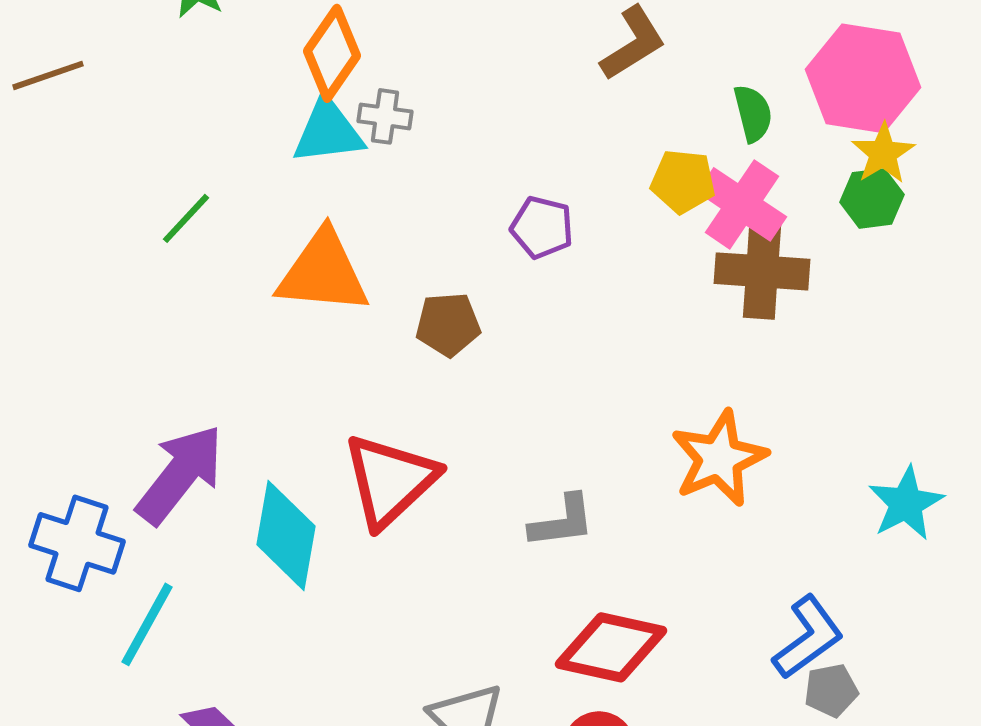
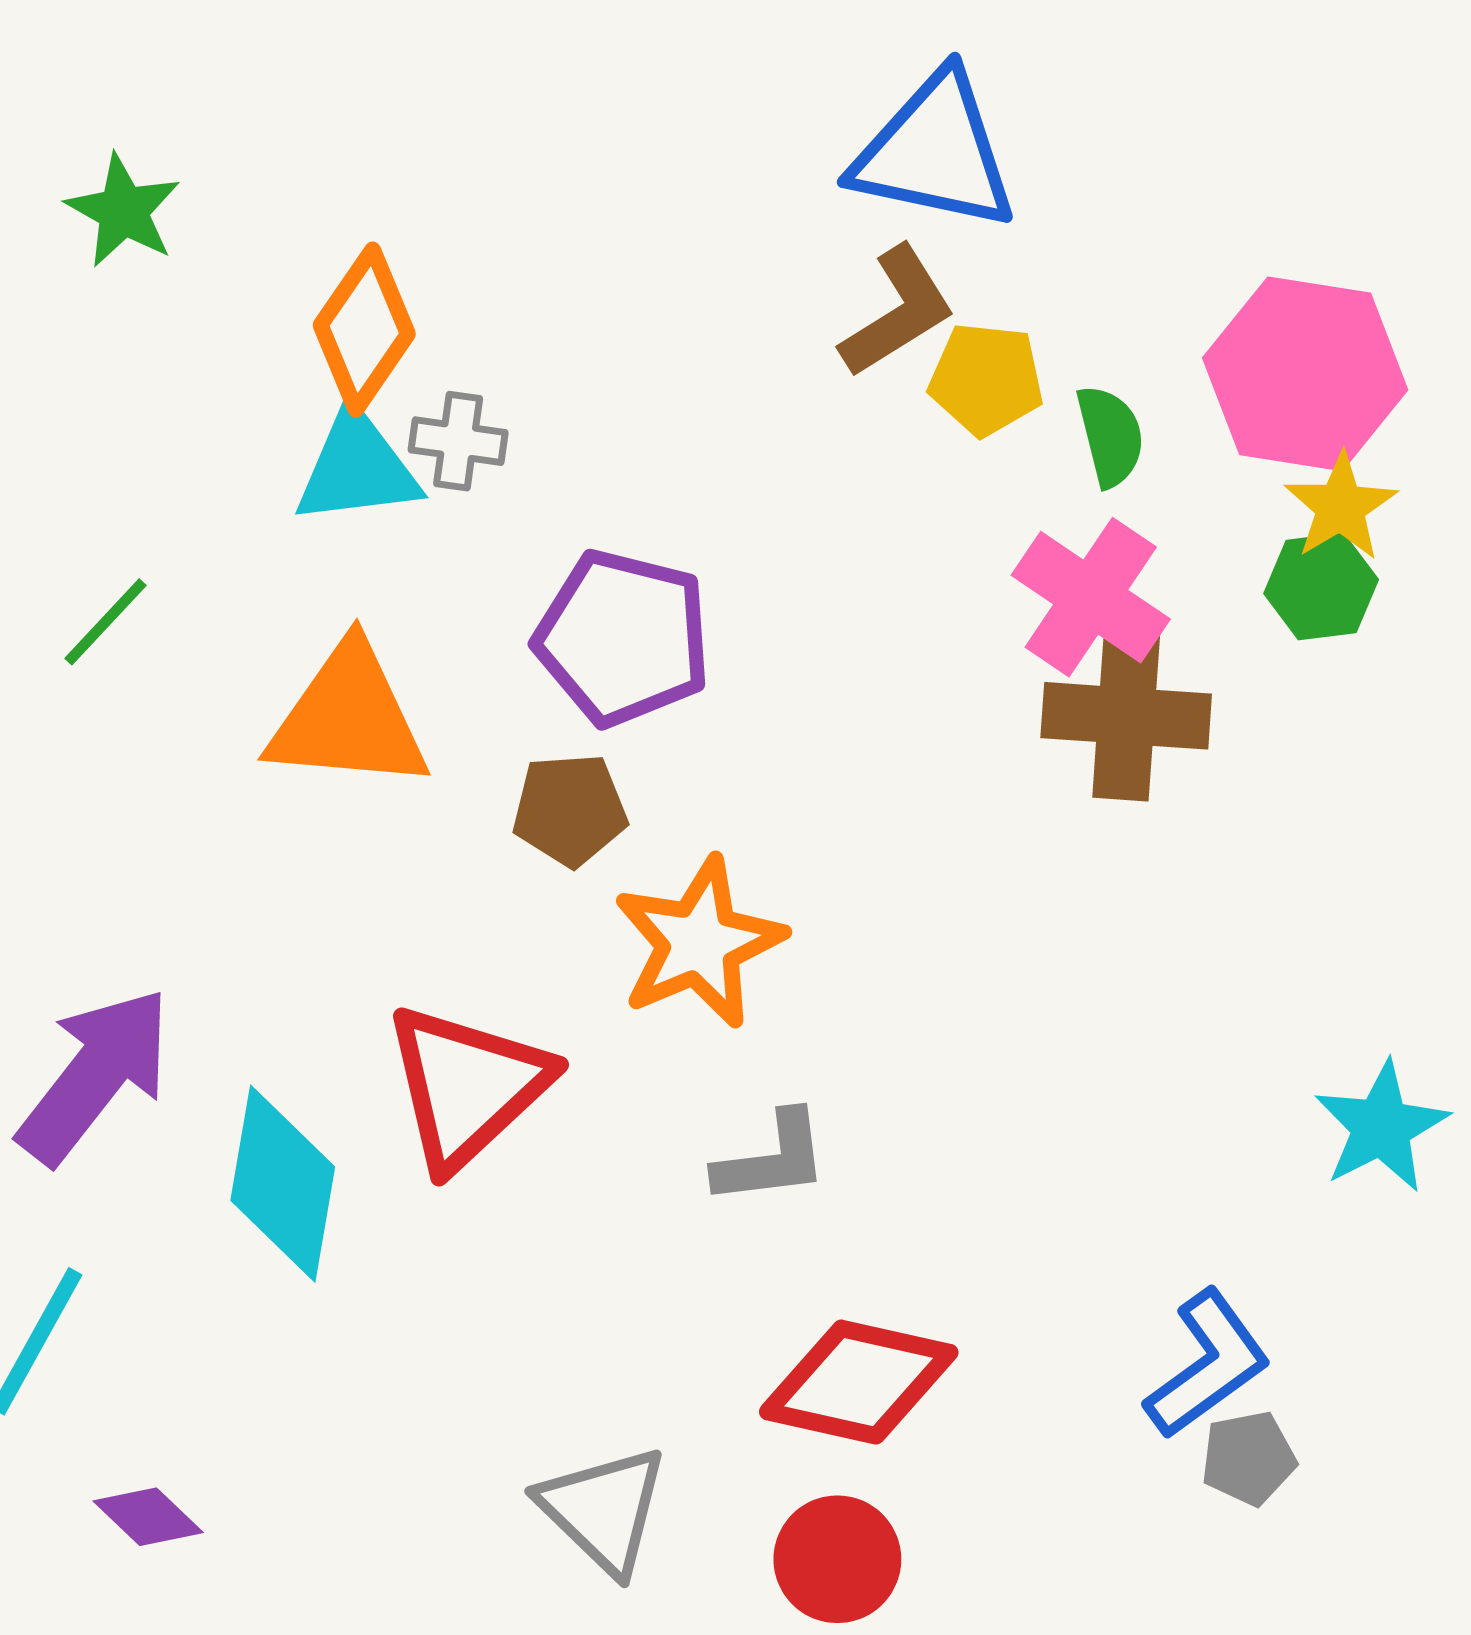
yellow pentagon: (683, 181) -> (986, 379), moved
purple pentagon: (542, 227) -> (623, 638), moved, size x1.6
orange star: (719, 458) -> (699, 943), moved

